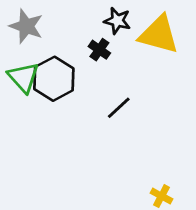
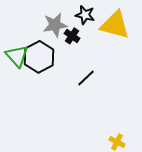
gray star: (26, 26) -> (55, 25), moved, turned -30

